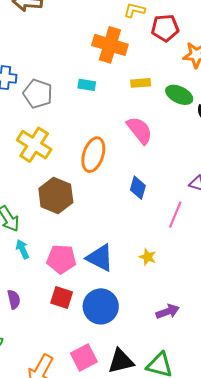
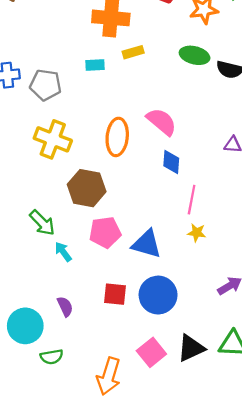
yellow rectangle: (141, 83) -> (133, 52), moved
pink semicircle: (139, 130) -> (162, 122), moved
pink line: (175, 215) -> (192, 200), moved
pink pentagon: (61, 259) -> (105, 232), moved

